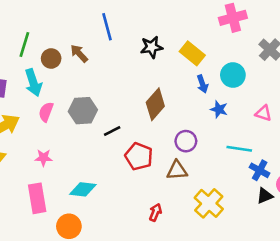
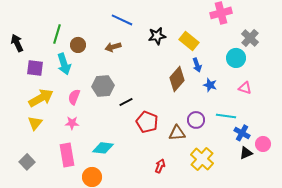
blue line: (107, 27) -> (122, 20), turned -50
brown arrow: (79, 53) -> (113, 47), moved, turned -63
cyan circle: (233, 75) -> (236, 58), moved
brown diamond: (155, 104) -> (177, 79), moved
pink semicircle: (46, 112) -> (74, 97), moved
purple circle: (186, 141) -> (196, 120), moved

